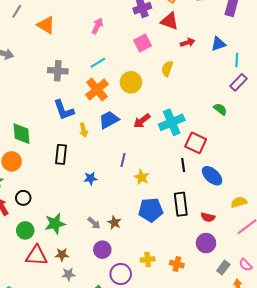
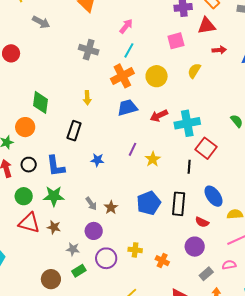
red triangle: (170, 21) -> (207, 26), turned -42
pink arrow: (97, 26) -> (126, 26), moved
cyan line: (98, 63) -> (129, 50), turned -42
blue L-shape: (64, 110) -> (56, 166), moved
yellow arrow: (84, 130) -> (87, 98), moved
blue ellipse: (212, 176) -> (213, 196), moved
yellow star: (142, 177) -> (153, 159), moved
blue pentagon: (151, 210) -> (149, 203), turned -30
pink semicircle: (246, 265) -> (229, 265), moved, turned 112
gray star: (68, 274) -> (73, 249), moved

